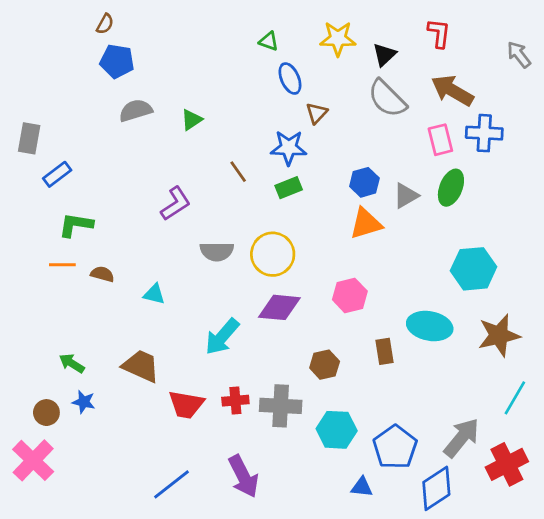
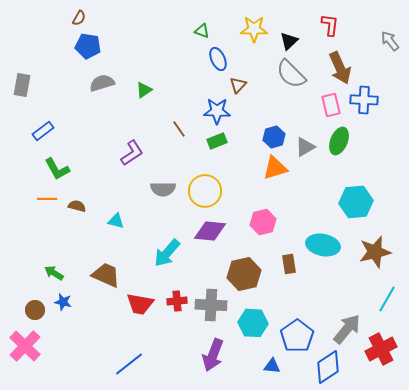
brown arrow: (452, 90) -> (340, 68), turned -144
gray rectangle: (29, 138) -> (22, 85), moved
green L-shape: (76, 225) -> (57, 169), turned -128
brown hexagon: (325, 365) -> (244, 274), size x1.5
purple arrow: (243, 476) -> (213, 355), moved, turned 48

